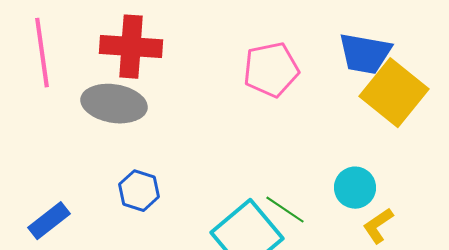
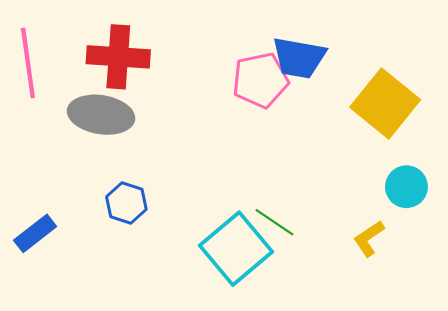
blue trapezoid: (365, 54) -> (299, 58), moved
cyan circle: (355, 188) -> (406, 187), moved

